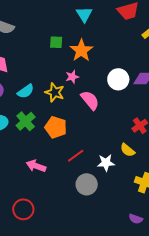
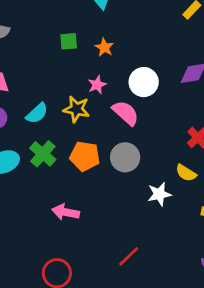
orange star: (81, 50) -> (104, 47), size x0.6
white circle: (118, 79) -> (144, 82), moved
red line: (76, 156) -> (129, 256), moved
gray circle: (87, 184) -> (125, 157), moved

